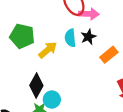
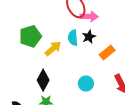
green pentagon: (22, 36) -> (30, 36), turned -30
cyan circle: (52, 100) -> (86, 83), moved

